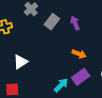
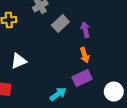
orange arrow: (79, 54) -> (85, 55), moved, turned 40
purple rectangle: (81, 77) -> (82, 78), moved

